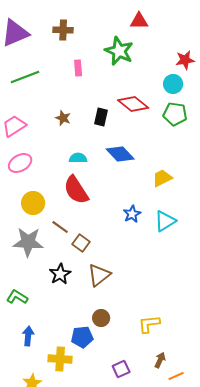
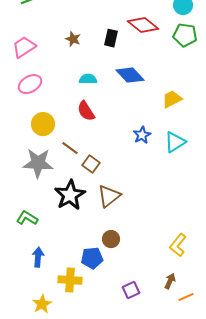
red semicircle: (76, 190) -> (86, 111), size x0.7
black star: (60, 274) -> (70, 195), size x1.4
yellow L-shape: (149, 324) -> (178, 245), moved, turned -45

